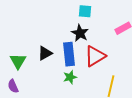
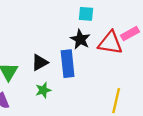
red triangle: (95, 56) -> (110, 43), moved, turned 40
green star: (70, 77) -> (43, 90), moved

